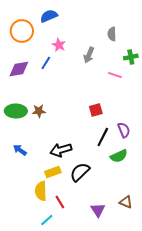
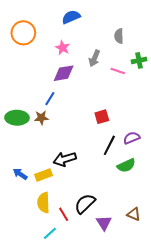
blue semicircle: (49, 16) -> (71, 17), moved
blue line: (46, 63) -> (50, 99), moved
purple diamond: (19, 69) -> (64, 73), moved
pink line: (115, 75) -> (118, 71), moved
purple semicircle: (124, 130) -> (132, 138), turned -91
blue arrow: (20, 150) -> (20, 174), moved
yellow rectangle: (53, 172) -> (44, 175), moved
black semicircle: (80, 172) -> (85, 204), moved

